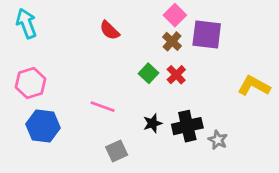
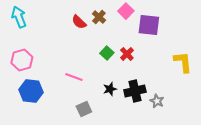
brown cross: (172, 41) -> (99, 17), moved
yellow L-shape: (254, 86) -> (183, 62), turned 55

